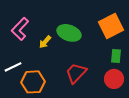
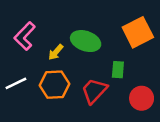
green rectangle: (116, 56) -> (118, 70), moved
orange hexagon: (33, 82) -> (55, 85), moved

